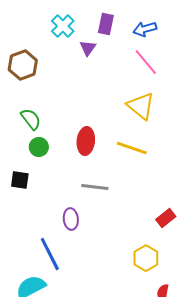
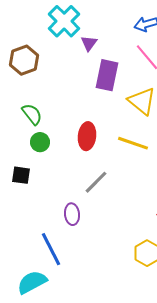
purple rectangle: (106, 24) -> (107, 75), moved, size x1.4
cyan cross: (63, 26) -> (64, 21), size x1.4
gray line: (95, 187) -> (96, 182), turned -52

